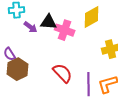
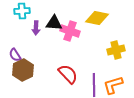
yellow diamond: (92, 17) -> (97, 18), turned 40
purple arrow: (31, 27) -> (36, 28), turned 56

